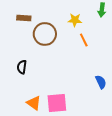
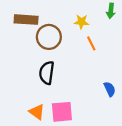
brown rectangle: (24, 18) -> (26, 20), size x1.5
black semicircle: (22, 67) -> (47, 73), moved, size x1.5

